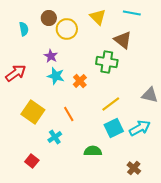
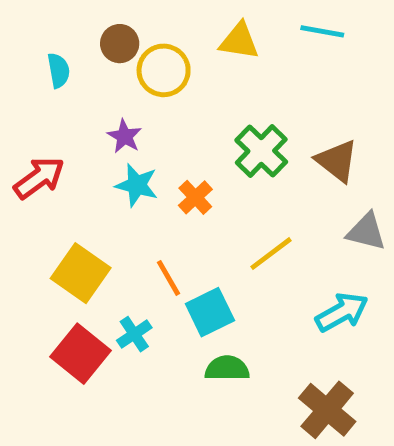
yellow triangle: (98, 17) -> (239, 41), turned -36
brown triangle: (123, 40) -> (337, 161), moved
green cross: (107, 62) -> (261, 151), turned 35
cyan square: (114, 128) -> (210, 312), moved
red square: (32, 161) -> (81, 354), moved, size x1.6
brown cross: (134, 168) -> (327, 410), size x1.6

